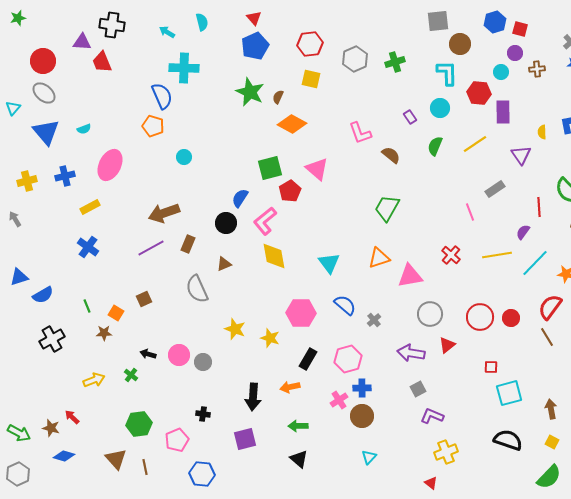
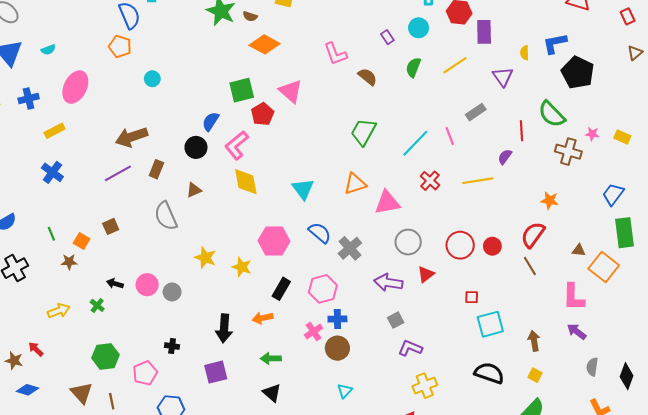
brown semicircle: (278, 97) -> (250, 16), turned -96
cyan line: (535, 263) -> (415, 143), moved
gray cross: (374, 320) -> (350, 248), size x1.6

